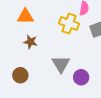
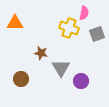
orange triangle: (25, 17) -> (15, 23), moved
brown star: (30, 42) -> (41, 53), moved

